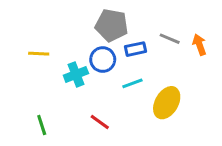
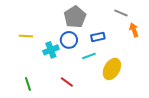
gray pentagon: (112, 25) -> (75, 17), turned 30
gray line: (170, 39) -> (121, 13), moved
blue rectangle: (135, 49) -> (98, 37), moved

